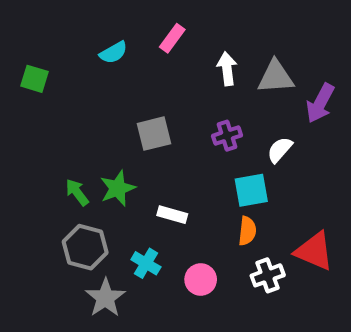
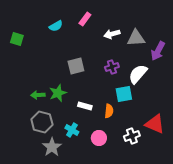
white arrow: (227, 69) -> (112, 34), turned -98
white semicircle: (280, 150) -> (138, 74), size x1.5
green arrow: (77, 192) -> (38, 95), turned -56
orange semicircle: (247, 231) -> (109, 111), moved

